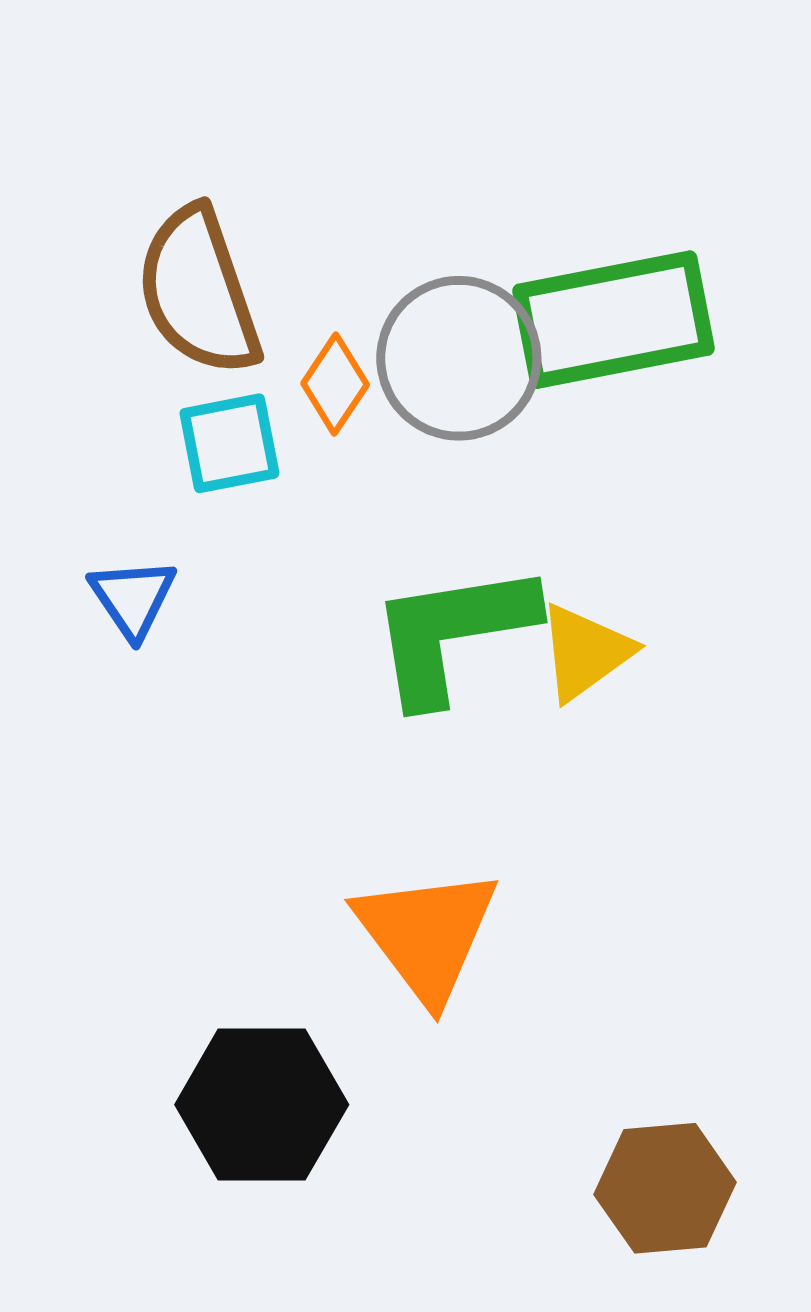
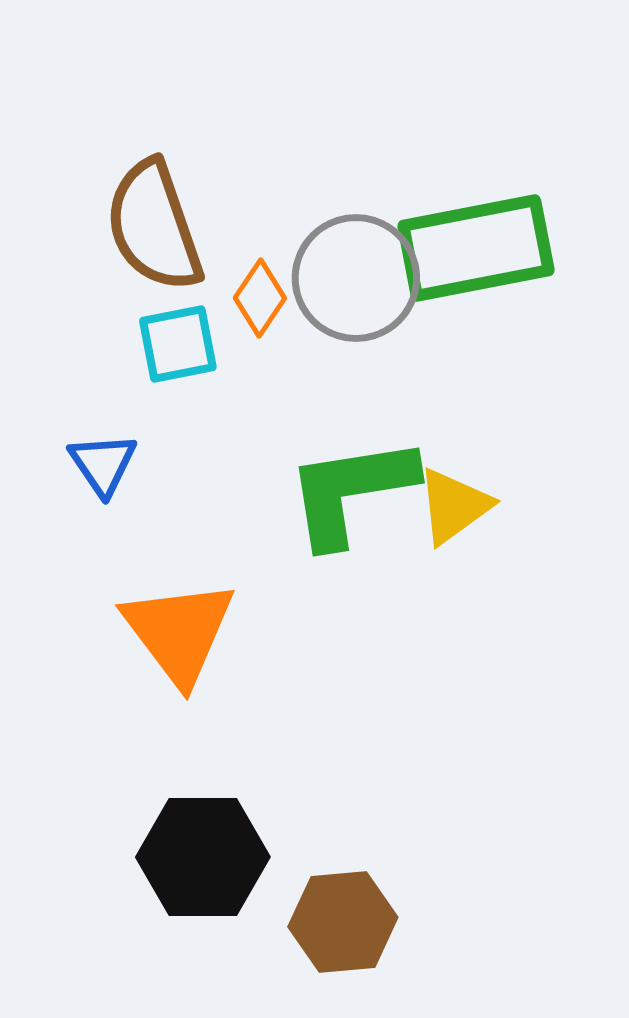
orange triangle: (427, 934) -> (179, 632), moved
brown hexagon: (665, 1188) -> (343, 922), moved

